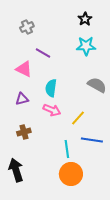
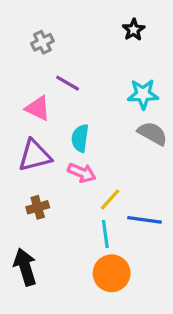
cyan star: (86, 46) -> (143, 94), moved
purple triangle: (22, 99) -> (35, 155), size x1.6
yellow line: (78, 118) -> (110, 199), moved

